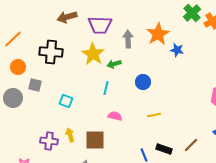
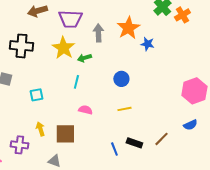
blue circle: (143, 82) -> (121, 79), moved
cyan square: (66, 101) -> (36, 95), turned -32
purple cross: (49, 141) -> (19, 145), moved

